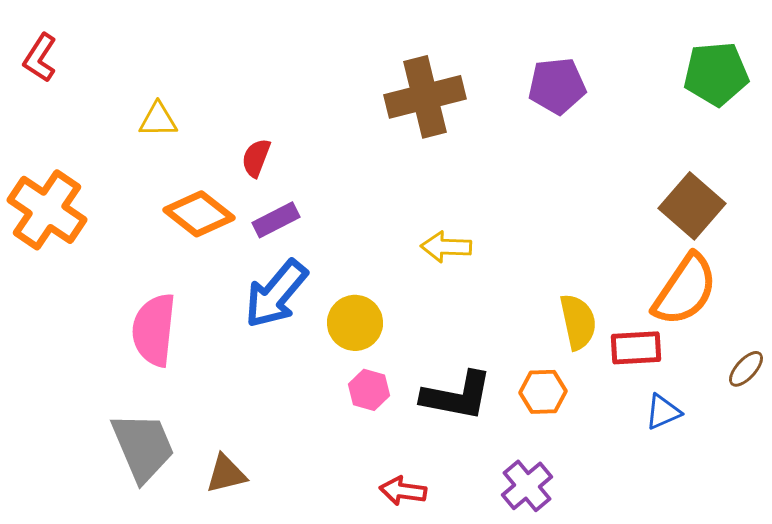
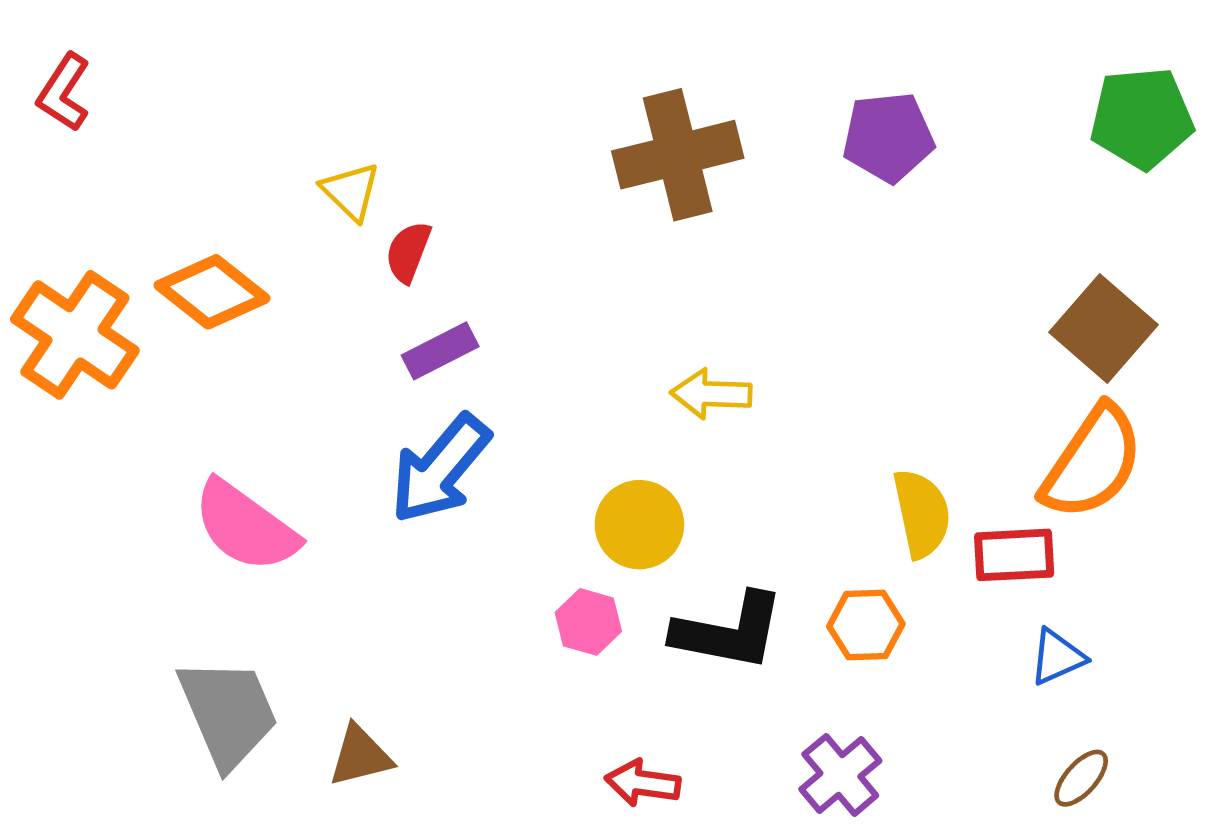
yellow triangle: (158, 120) -> (351, 191), moved, turned 45
orange diamond: (199, 214) -> (212, 292), moved
yellow circle: (355, 323) -> (639, 525), moved
pink semicircle: (154, 330) -> (246, 526), turned -60
brown ellipse: (746, 369) -> (1081, 778), moved

